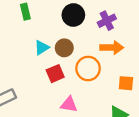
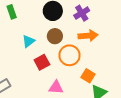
brown circle: (64, 48) -> (55, 36), moved
orange square: (126, 83) -> (88, 76), moved, turned 32

